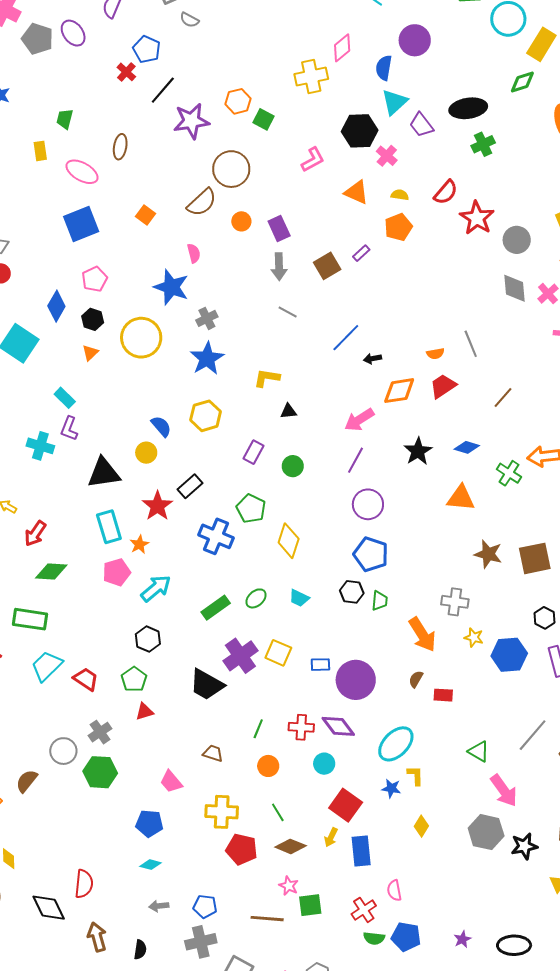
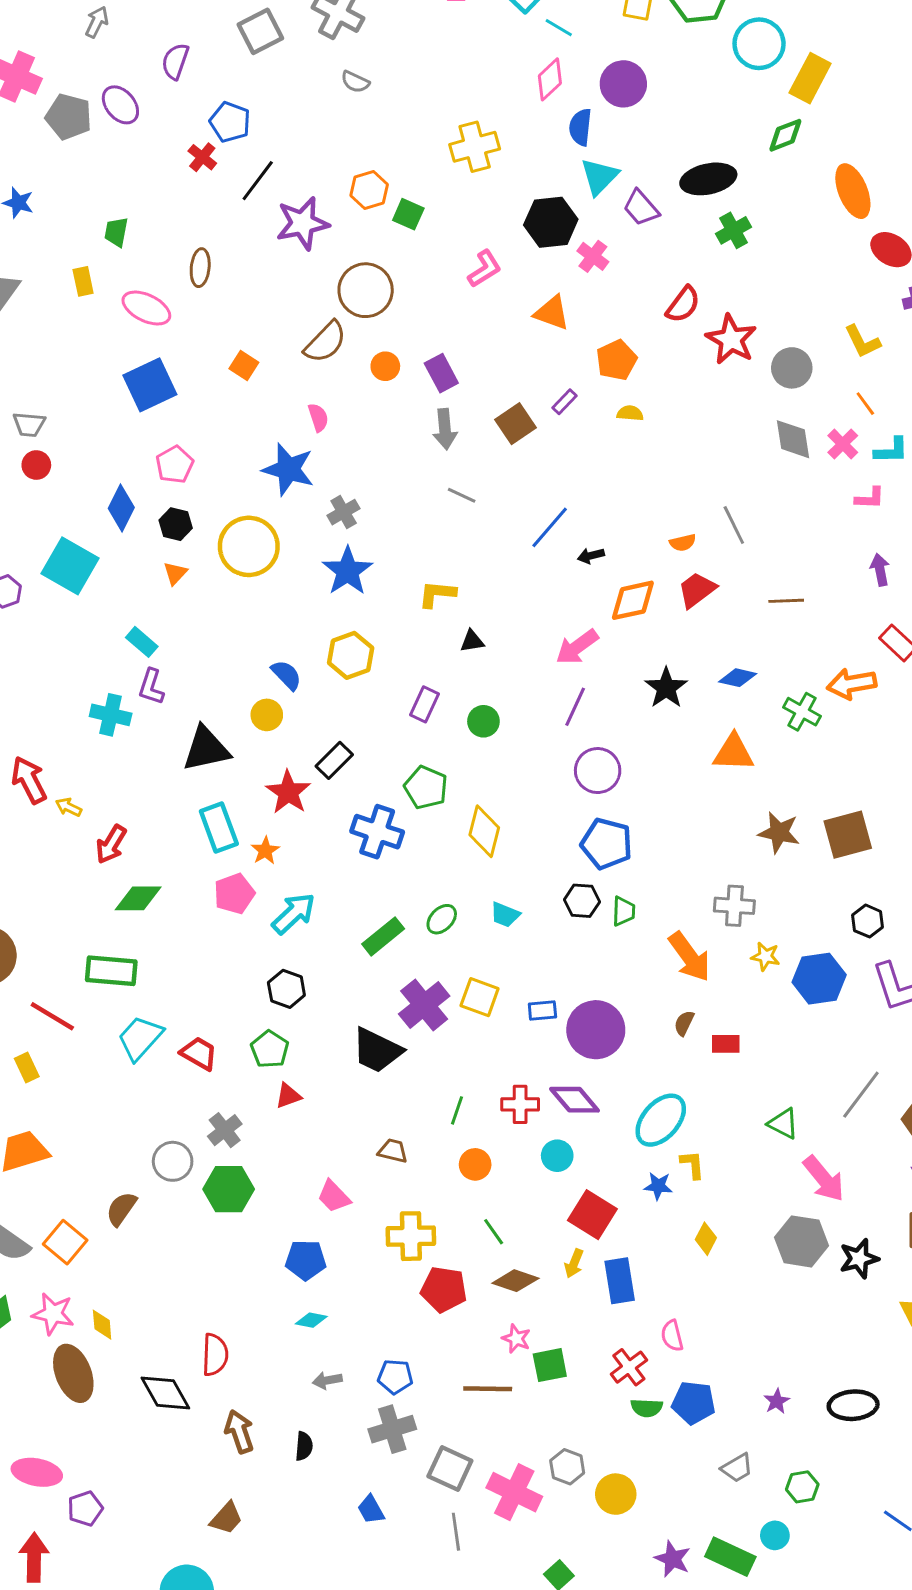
gray semicircle: (189, 20) -> (355, 82), moved
pink diamond: (342, 48) -> (550, 79), moved
yellow semicircle: (400, 195) -> (630, 413), moved
brown line: (503, 397) -> (786, 601), turned 50

